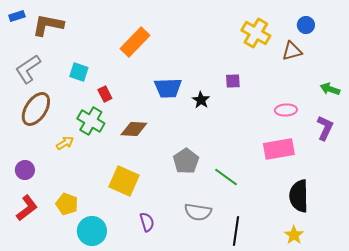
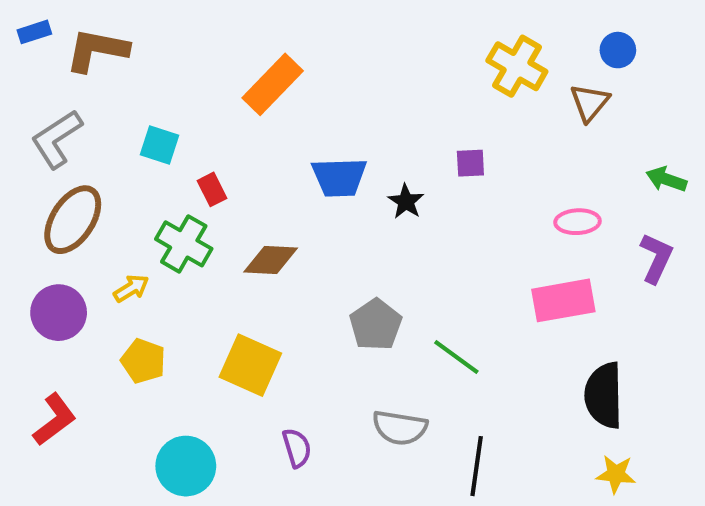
brown triangle: (292, 51) -> (590, 103), turned -35
purple circle: (25, 170) -> (59, 313), moved, size x1.4
yellow pentagon: (67, 204) -> (143, 361), moved
yellow star: (294, 235) -> (616, 474), moved, turned -30

